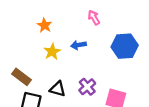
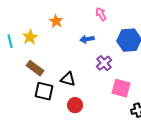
yellow star: (52, 52) -> (30, 37), moved
purple cross: (87, 87) -> (104, 63), moved

